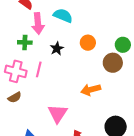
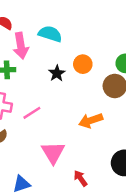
black star: (57, 49) -> (57, 73), moved
pink line: (39, 69) -> (32, 113), moved, turned 49

